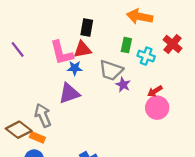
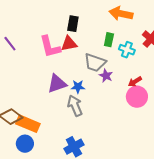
blue star: (75, 68) -> (78, 87), moved
gray arrow: (43, 115) -> (75, 106), moved
orange rectangle: (37, 137) -> (28, 124), size x1.6

